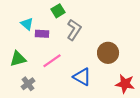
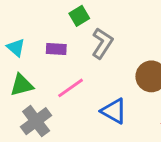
cyan triangle: (27, 24) -> (16, 48), moved
gray cross: (28, 84) -> (36, 121), size x1.5

